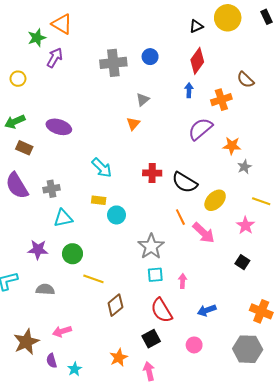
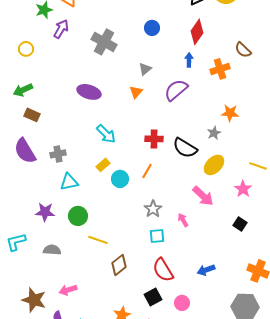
gray cross: (113, 63) -> (104, 42), moved, turned 35
purple ellipse: (59, 127) -> (89, 92), moved
purple semicircle: (200, 129) -> (176, 90), moved
gray star: (244, 167) -> (214, 133), moved
yellow rectangle: (99, 200) -> (103, 165), turned -48
orange line: (180, 217) -> (147, 171), moved, turned 56
gray star: (151, 246) -> (153, 209), size x0.7
pink arrow: (183, 281) -> (183, 220), moved, turned -32
brown star: (26, 342) -> (34, 300), turned -30
pink circle: (194, 345) -> (182, 303), moved

